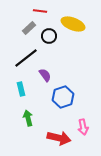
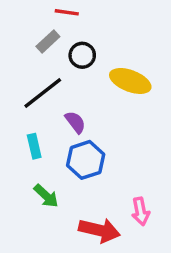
yellow ellipse: (73, 24) -> (130, 81), moved
blue hexagon: (63, 97) -> (86, 160), moved
green arrow: (28, 118) -> (46, 196), turned 147

